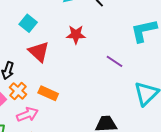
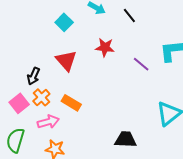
cyan square: (28, 23) -> (64, 22), moved
purple line: (114, 61) -> (141, 64), moved

